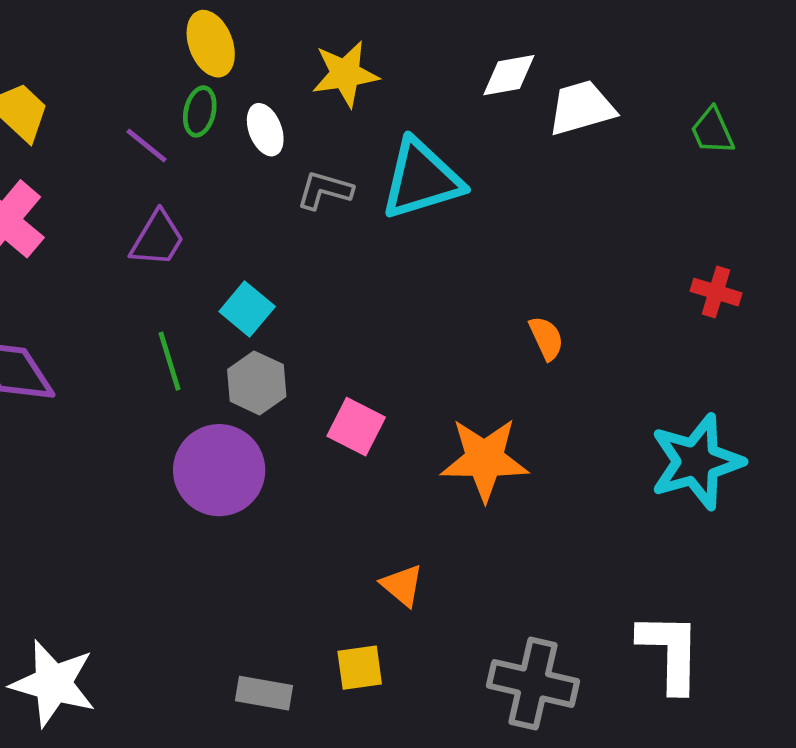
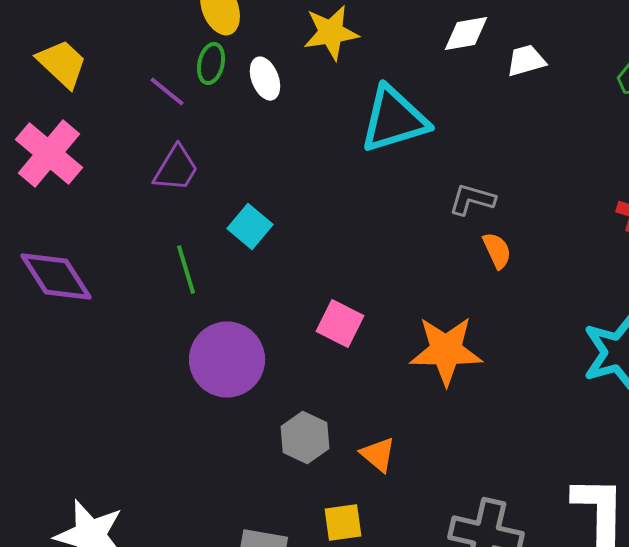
white trapezoid: (581, 108) -> (526, 61), size x0.7
gray L-shape: (325, 190) -> (472, 200), moved
gray hexagon: (257, 383) -> (305, 438), moved

